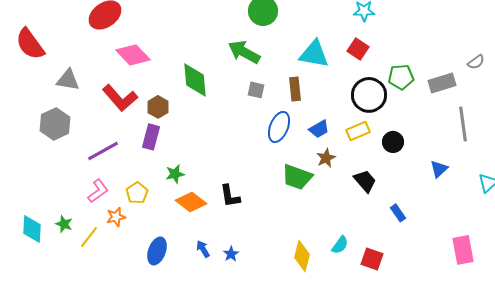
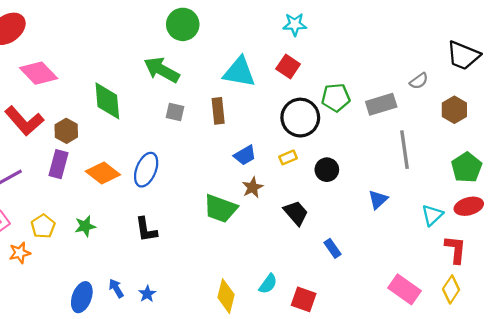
blue ellipse: (279, 127) -> (146, 170), moved
yellow rectangle: (358, 131) -> (288, 157), size x0.7
green star: (175, 174) -> (85, 226), moved
orange diamond: (191, 202) -> (103, 173), moved
pink rectangle: (463, 250) -> (404, 289), turned -44
blue ellipse: (157, 251) -> (82, 297), moved

